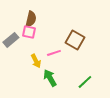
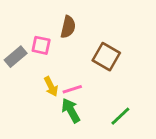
brown semicircle: (31, 19) -> (68, 27), moved
pink line: (54, 53) -> (72, 89), moved

